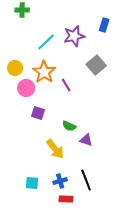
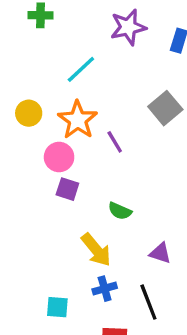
purple star: (74, 36) -> (128, 27), moved
pink circle: (26, 88) -> (59, 157), moved
purple triangle: (86, 140) -> (160, 253), moved
blue cross: (60, 181) -> (105, 289), moved

